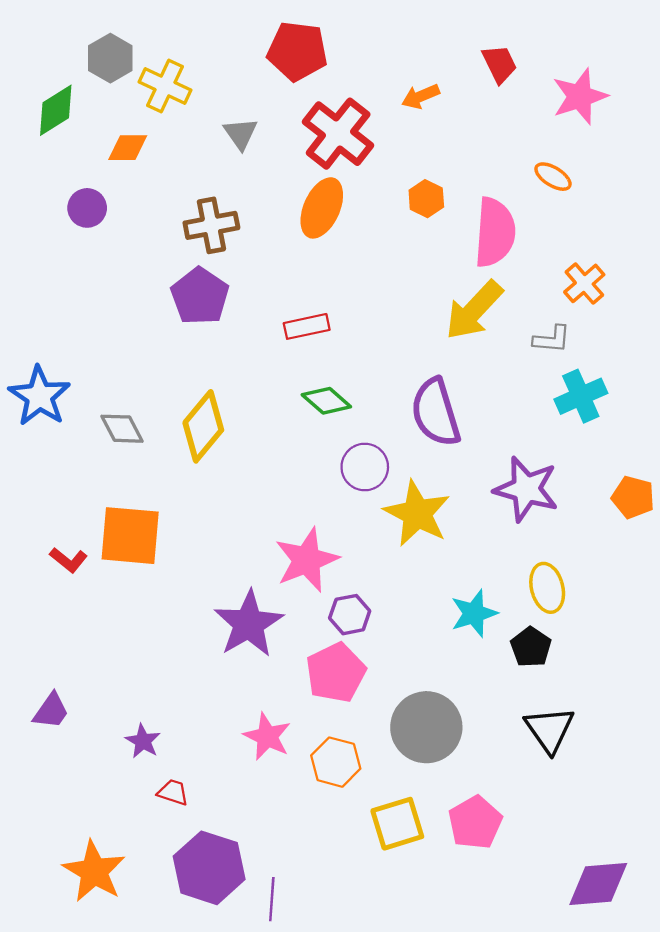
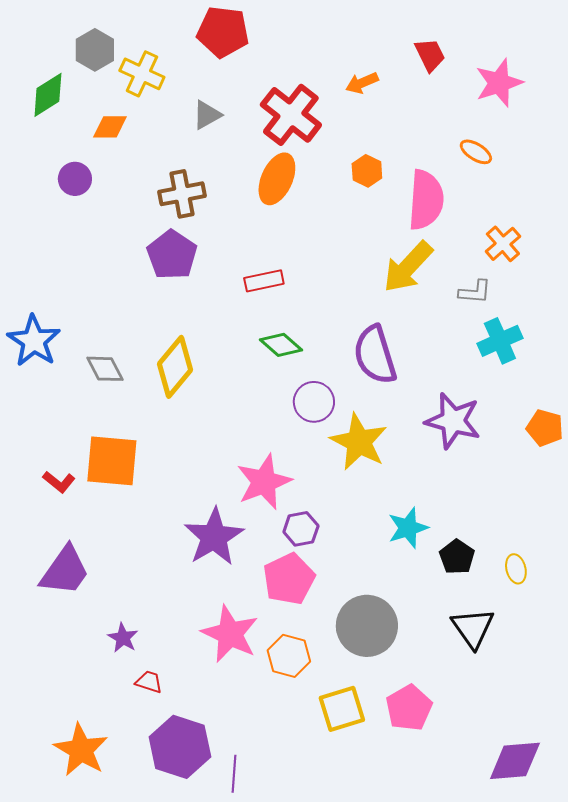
red pentagon: (297, 51) -> (223, 32), moved
gray triangle: (240, 134) -> (207, 115), turned 36
yellow ellipse: (547, 588) -> (516, 569), moved, size x0.7
purple trapezoid: (51, 711) -> (65, 571), moved, size x1.6
pink star: (267, 737) -> (230, 634), size x1.4

